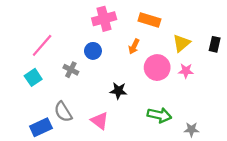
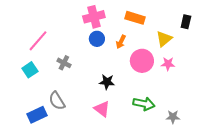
black rectangle: (215, 44) -> (186, 22), moved
blue circle: (93, 51) -> (97, 39), moved
pink triangle: (100, 121) -> (102, 109), moved

